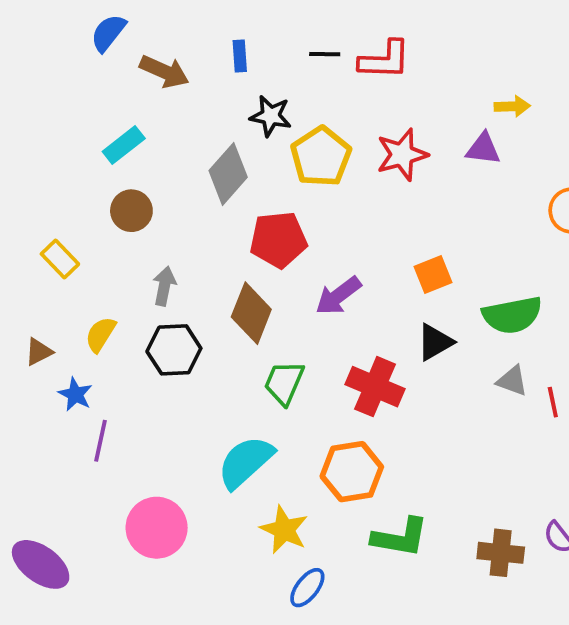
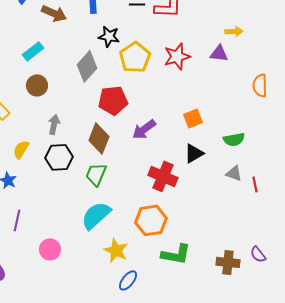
green semicircle: (512, 315) -> (234, 139), size x0.7
green trapezoid: (284, 383) -> (96, 174), moved
purple line: (101, 441) -> (17, 220), moved
pink circle: (157, 528) -> (50, 249), size x0.7

